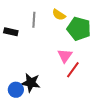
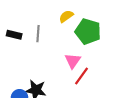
yellow semicircle: (59, 15) -> (66, 16), turned 112
gray line: (34, 20) -> (38, 34), moved

